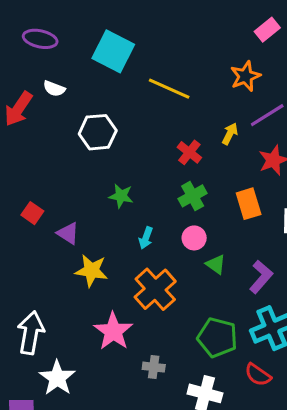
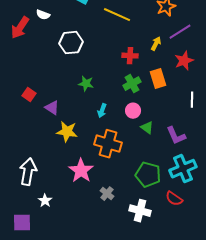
red cross: (189, 152) -> (130, 56), turned -35
orange rectangle: (249, 204) -> (158, 79), moved
purple L-shape: (261, 277) -> (176, 136), turned 115
orange cross: (155, 289) -> (108, 144), turned -32
gray cross: (154, 367) -> (107, 194), turned 32
white star: (57, 378) -> (45, 201), size x0.6

